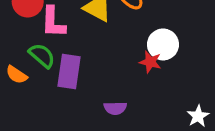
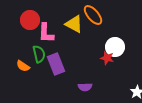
green semicircle: (42, 56) -> (39, 54), turned 36
purple rectangle: (69, 72) -> (56, 64), turned -30

